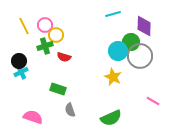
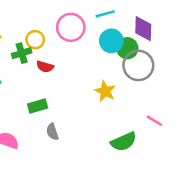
pink circle: (45, 25) -> (71, 27), moved, size x1.5
cyan circle: (118, 51) -> (111, 41), moved
green rectangle: (58, 89) -> (38, 106), turned -35
green semicircle: (111, 118) -> (124, 142), moved

